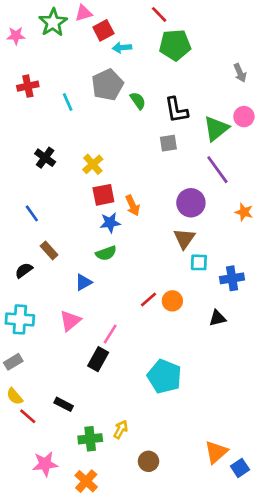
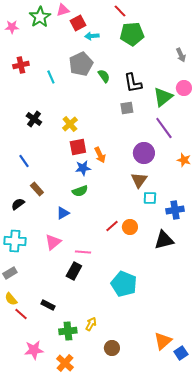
black triangle: (217, 318) -> (164, 240), size x1.5
pink line: (110, 334) -> (83, 252), turned 63

